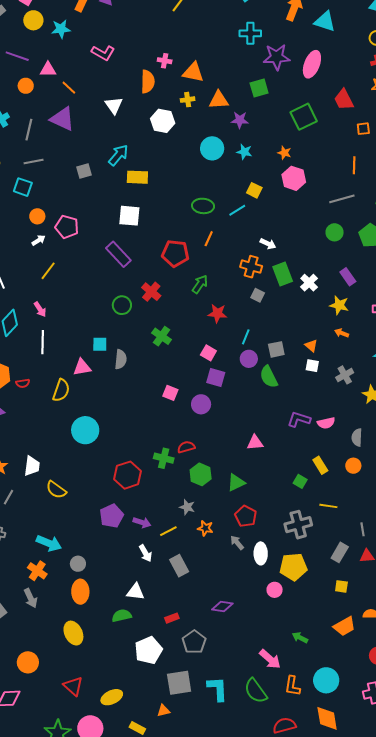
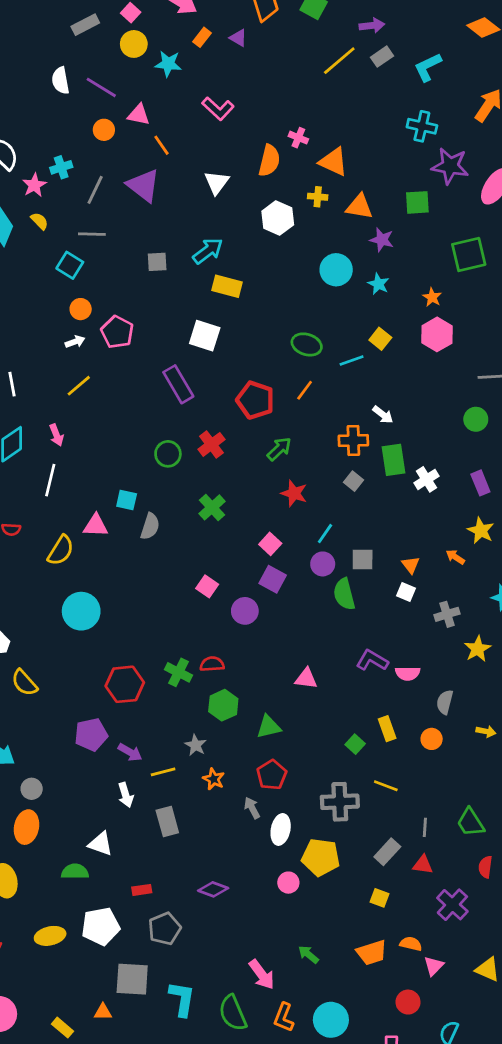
orange cross: (251, 267) -> (353, 440), turned -30
yellow star: (339, 305) -> (481, 531), moved
yellow ellipse: (112, 697) -> (50, 936), moved

